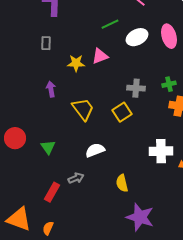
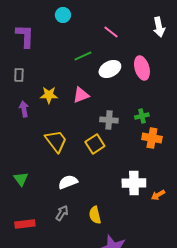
pink triangle: (100, 56) -> (81, 95), moved
purple arrow: (51, 89) -> (24, 109), moved
gray arrow: (76, 178) -> (62, 213), moved, turned -35
red rectangle: (52, 192) -> (25, 224), turned 54

